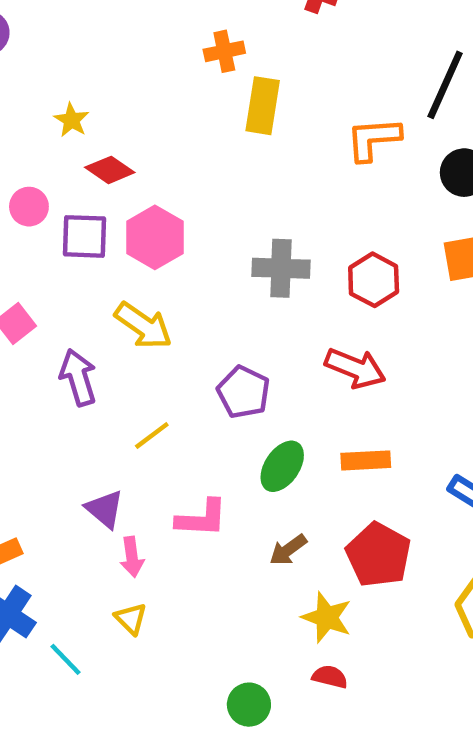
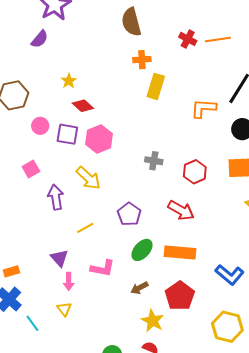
pink circle: (29, 207) -> (40, 126), moved
gray cross: (281, 268) -> (154, 161), size x0.7
orange rectangle: (366, 460) -> (180, 253), size x1.4

